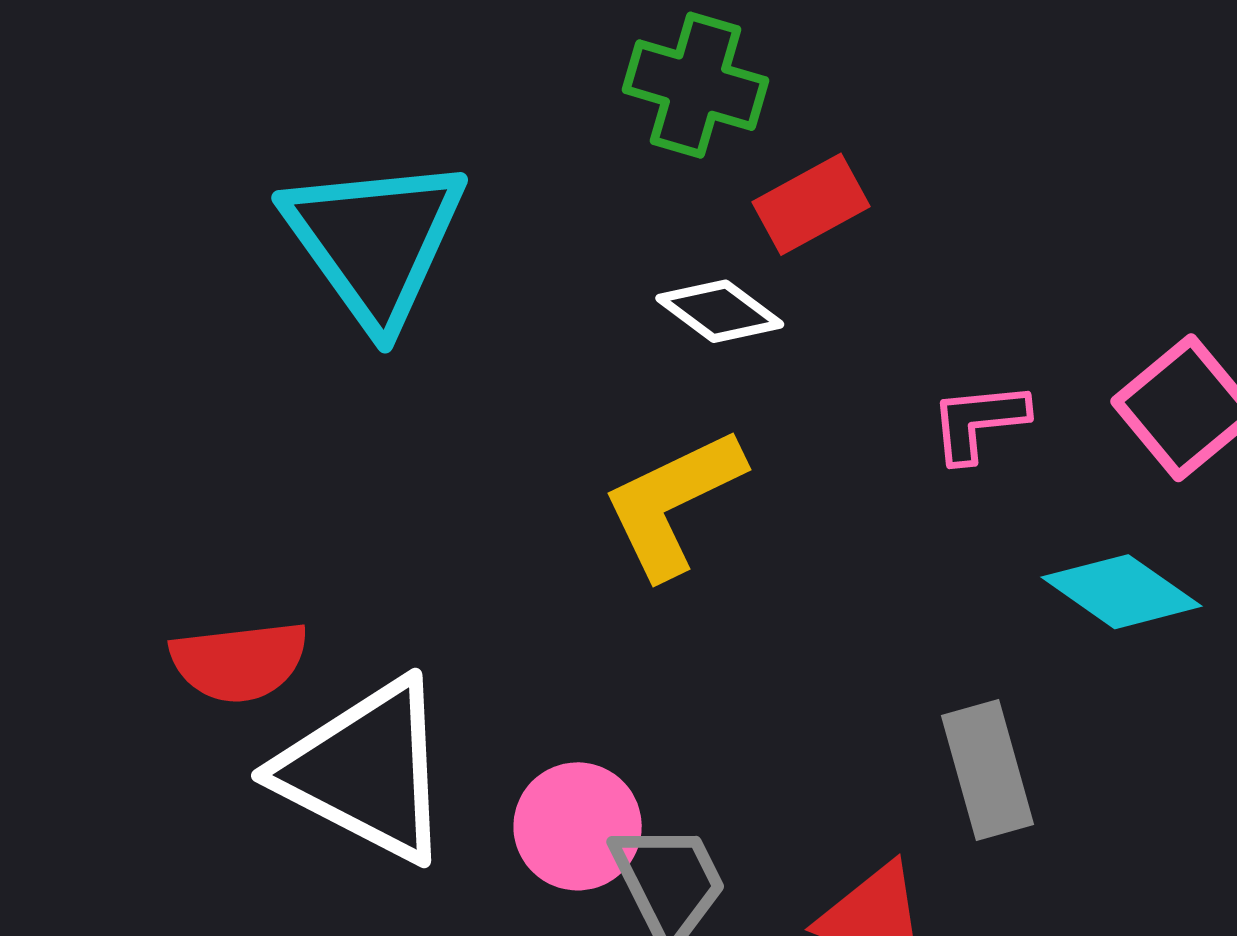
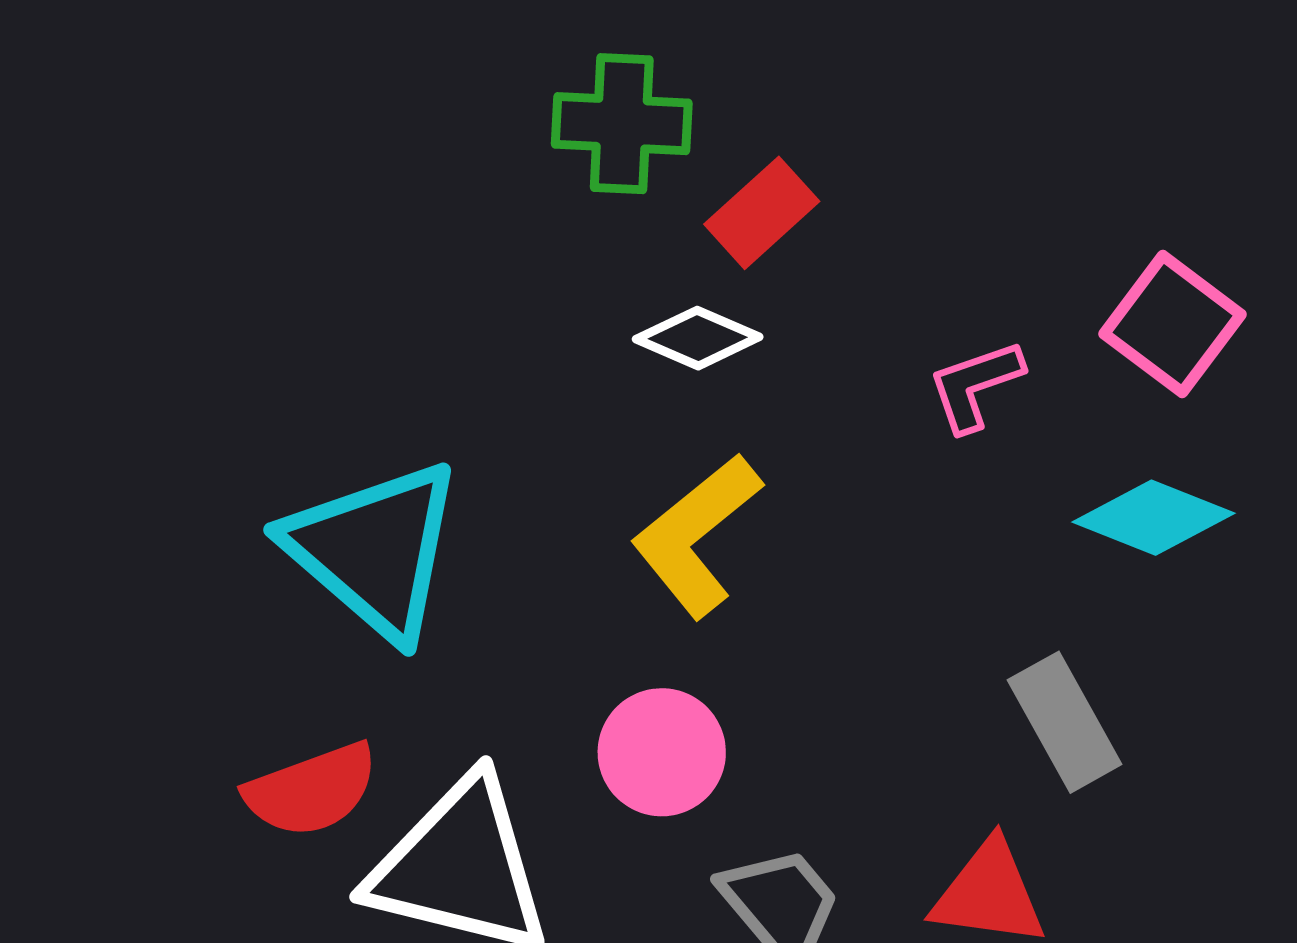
cyan triangle: (375, 241) -> (374, 550), moved
pink circle: (578, 826) -> (662, 752), moved

